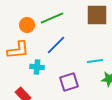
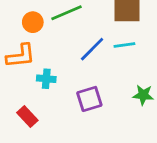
blue line: (56, 45) -> (92, 49), moved
cyan line: (95, 61) -> (124, 45), moved

